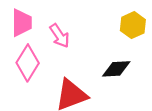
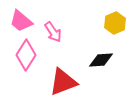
pink trapezoid: (22, 23) -> (21, 21), turned 130

